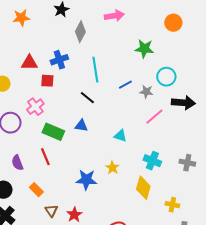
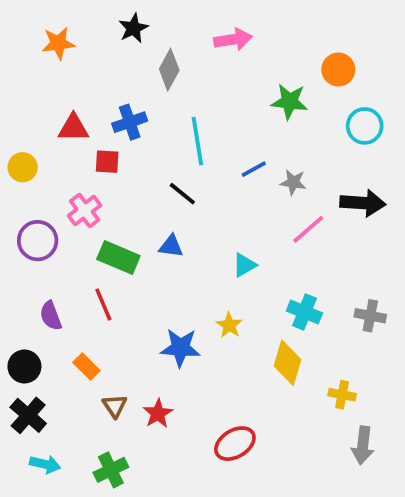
orange circle: (173, 23) -> (338, 70), moved
cyan circle: (166, 77) -> (365, 126), moved
cyan triangle: (120, 136) -> (244, 265), turned -48

